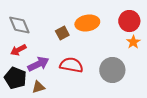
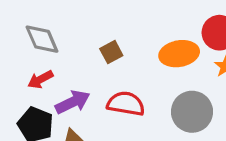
orange ellipse: (87, 23) -> (179, 54), moved

